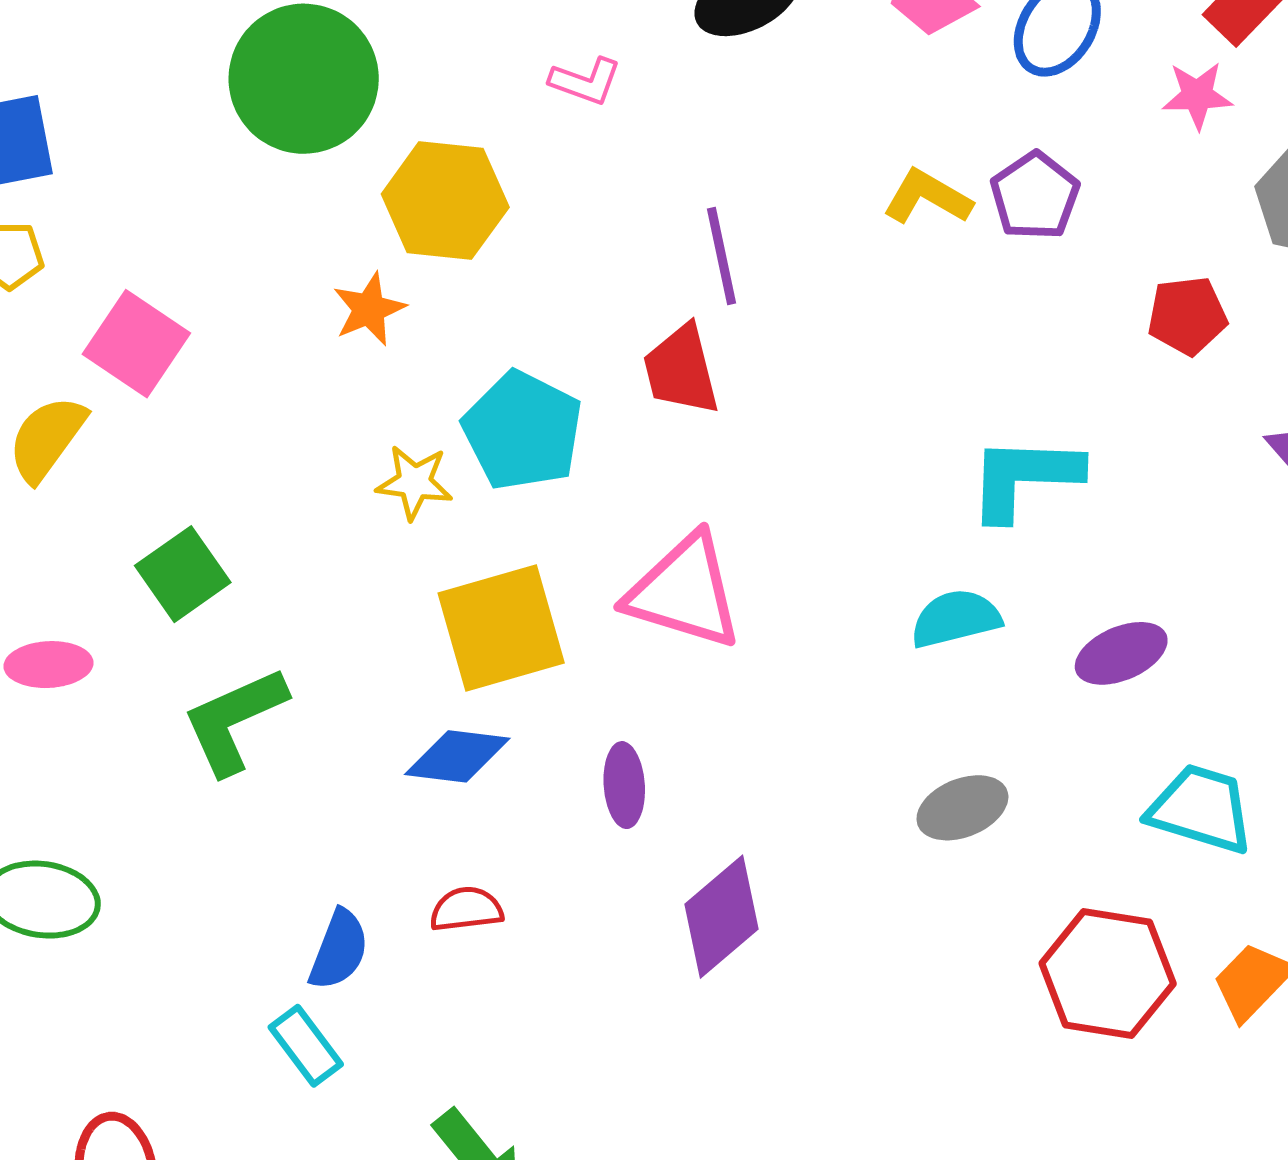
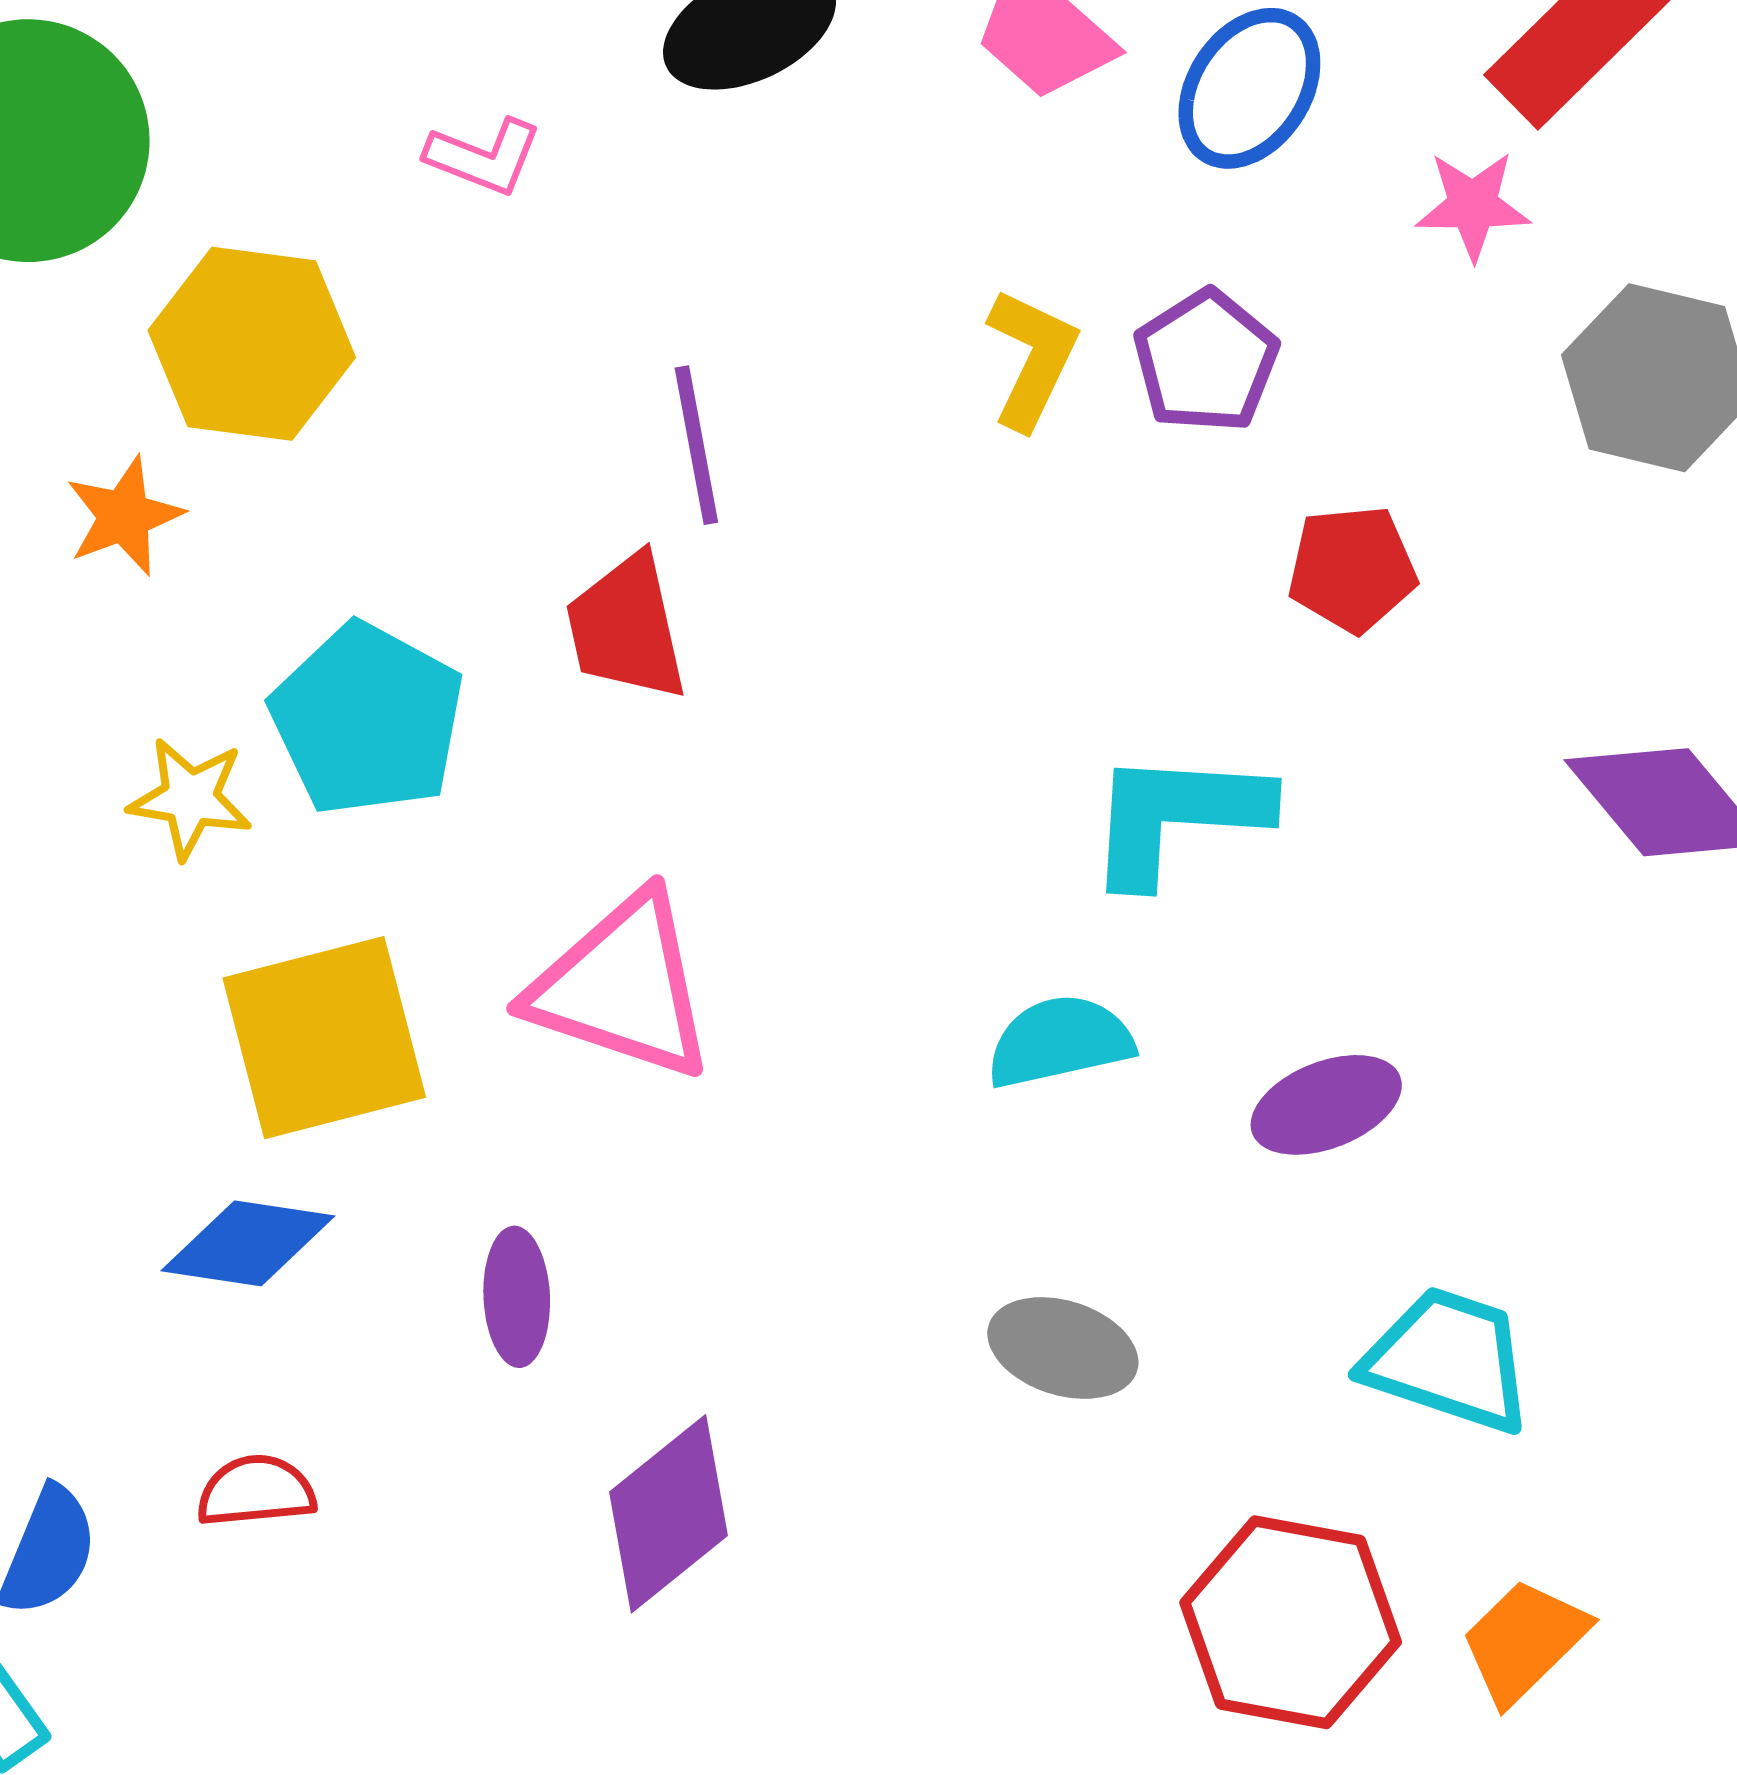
yellow L-shape: (927, 197) -> (1032, 359), turned 84
red pentagon: (1187, 316) -> (1352, 569), moved
gray ellipse: (962, 808) -> (1063, 1348), turned 38

